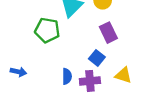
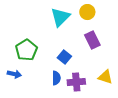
green pentagon: (47, 30) -> (26, 50), moved, turned 30
blue square: (97, 58) -> (64, 57), moved

